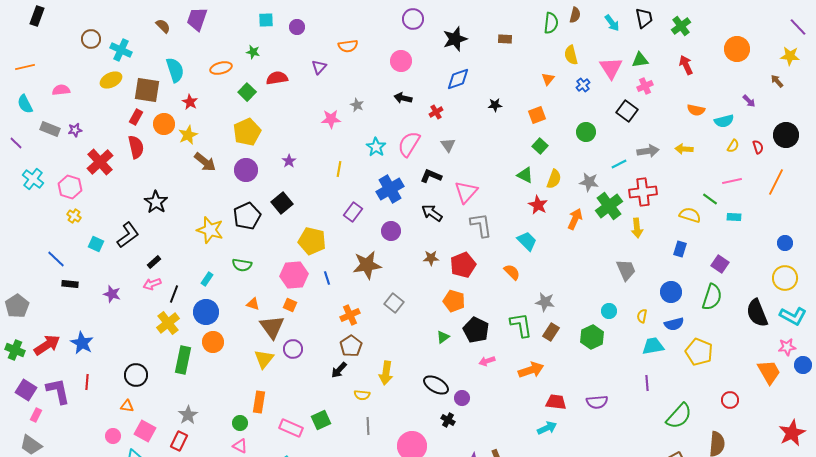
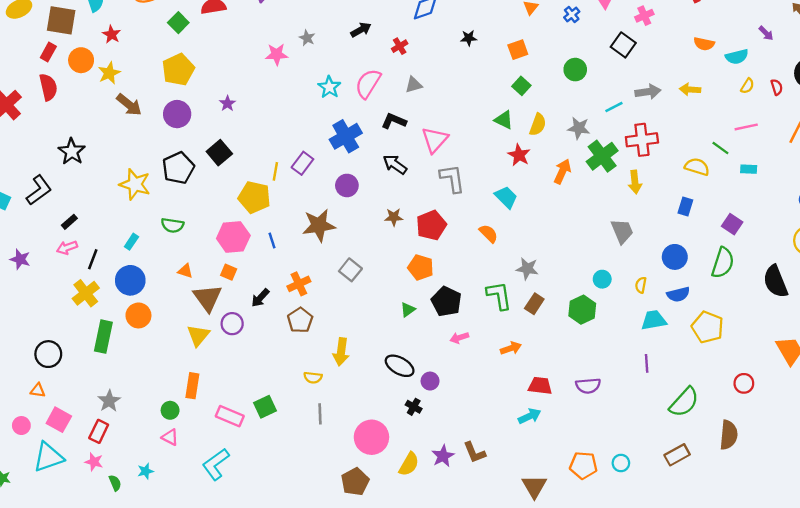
black arrow: (403, 98) -> (361, 30), turned 138
gray triangle: (448, 145) -> (414, 85), turned 49
yellow line: (339, 169) -> (275, 171), moved
black arrow: (339, 370) -> (260, 298), moved
orange arrow: (531, 370) -> (511, 348), size x0.7

